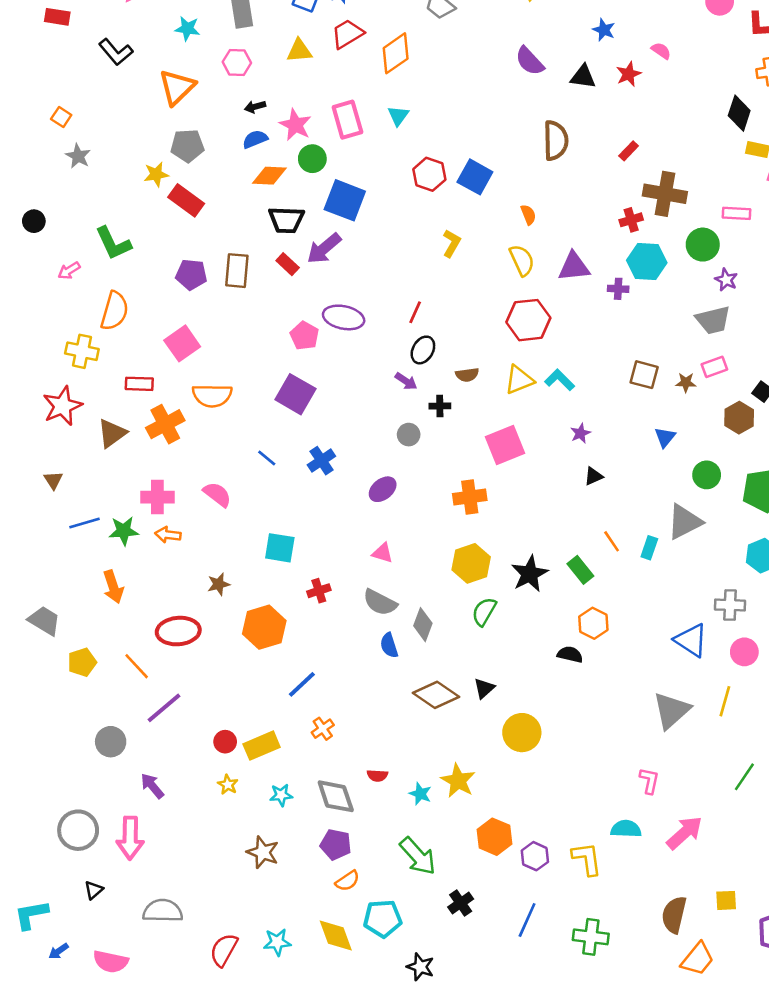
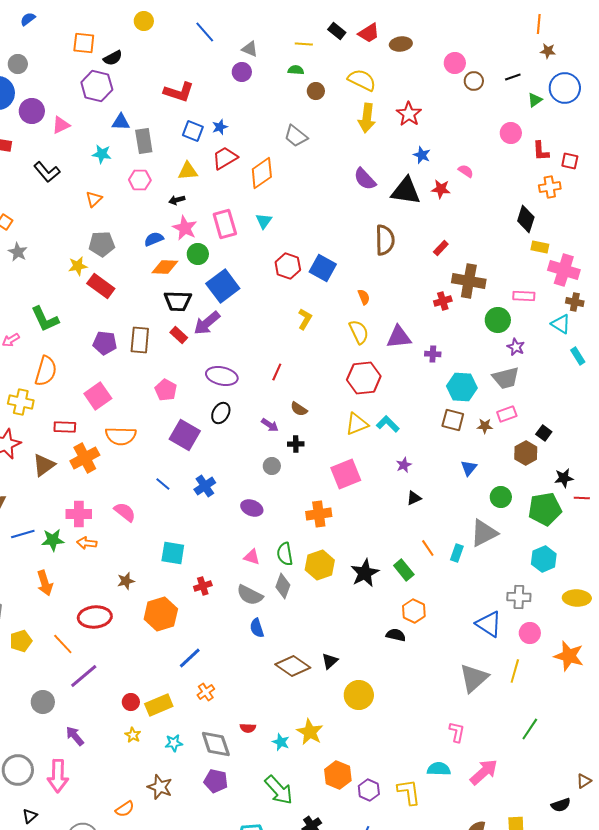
red star: (629, 74) -> (441, 189), turned 30
black triangle: (583, 77) -> (406, 191), size x1.5
orange triangle: (177, 87) -> (94, 199), size x0.6
black arrow: (255, 107) -> (177, 200), moved
blue square: (345, 200) -> (223, 286), turned 32
cyan hexagon: (647, 261) -> (462, 387), moved
pink pentagon: (305, 336) -> (166, 390), moved
black ellipse: (423, 350) -> (221, 413), moved
brown semicircle: (467, 375) -> (299, 409), moved, turned 42
purple ellipse: (383, 489) -> (252, 508), turned 60
green semicircle: (484, 612) -> (285, 554), moved, turned -40
gray diamond: (423, 625) -> (283, 586), moved
orange semicircle: (347, 881) -> (125, 809), moved

